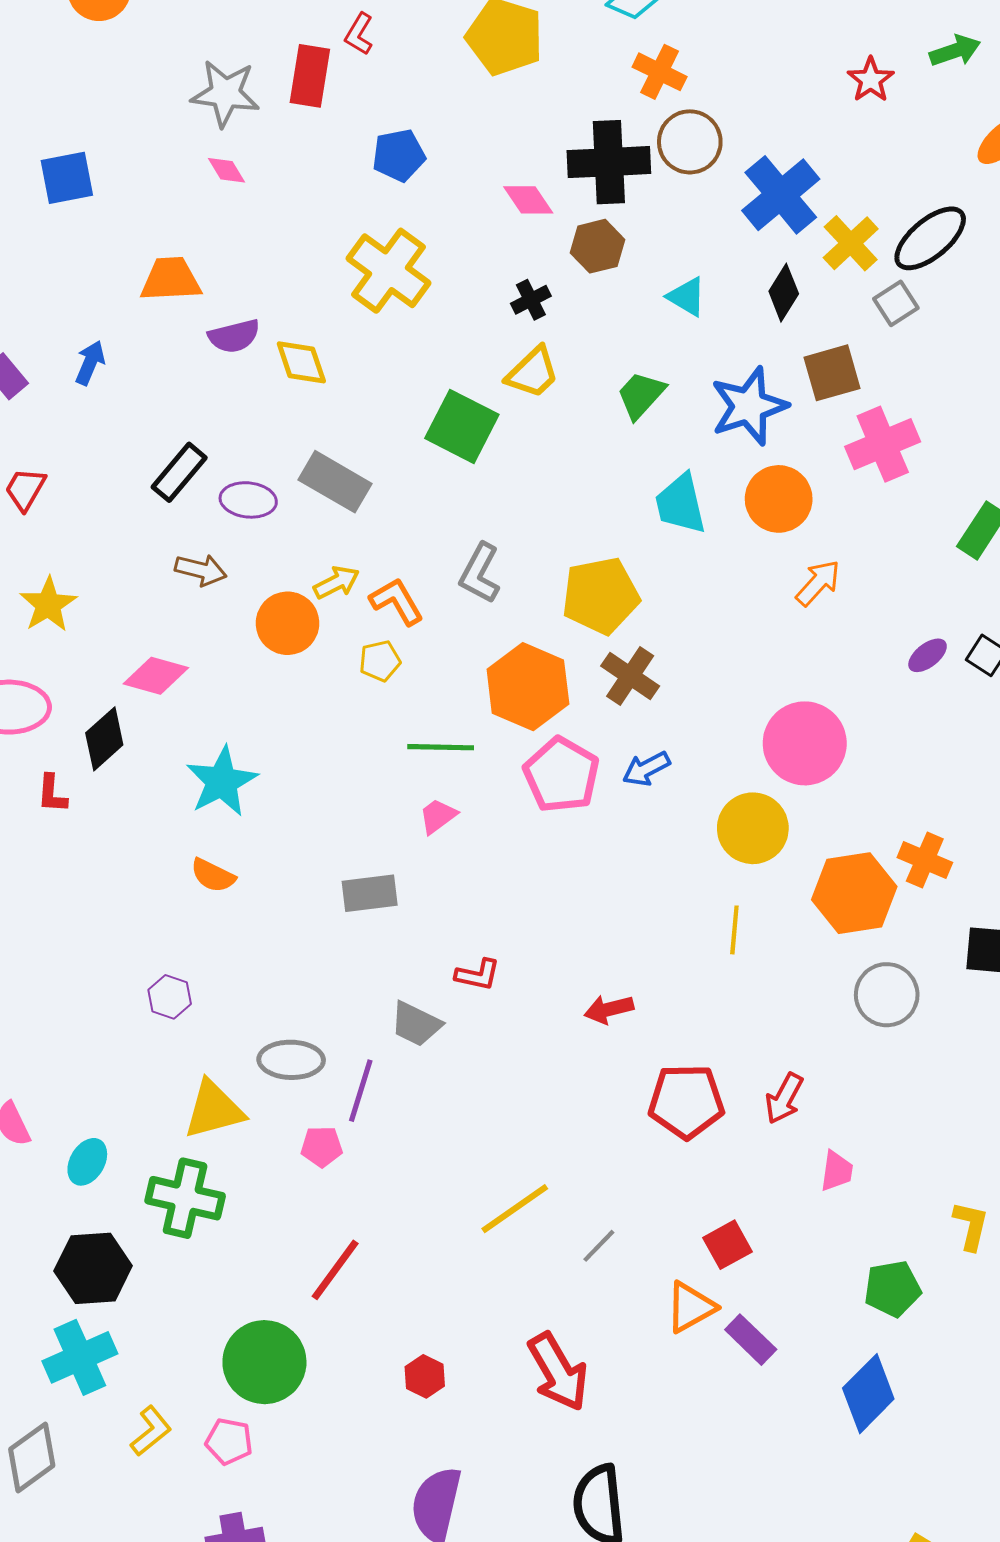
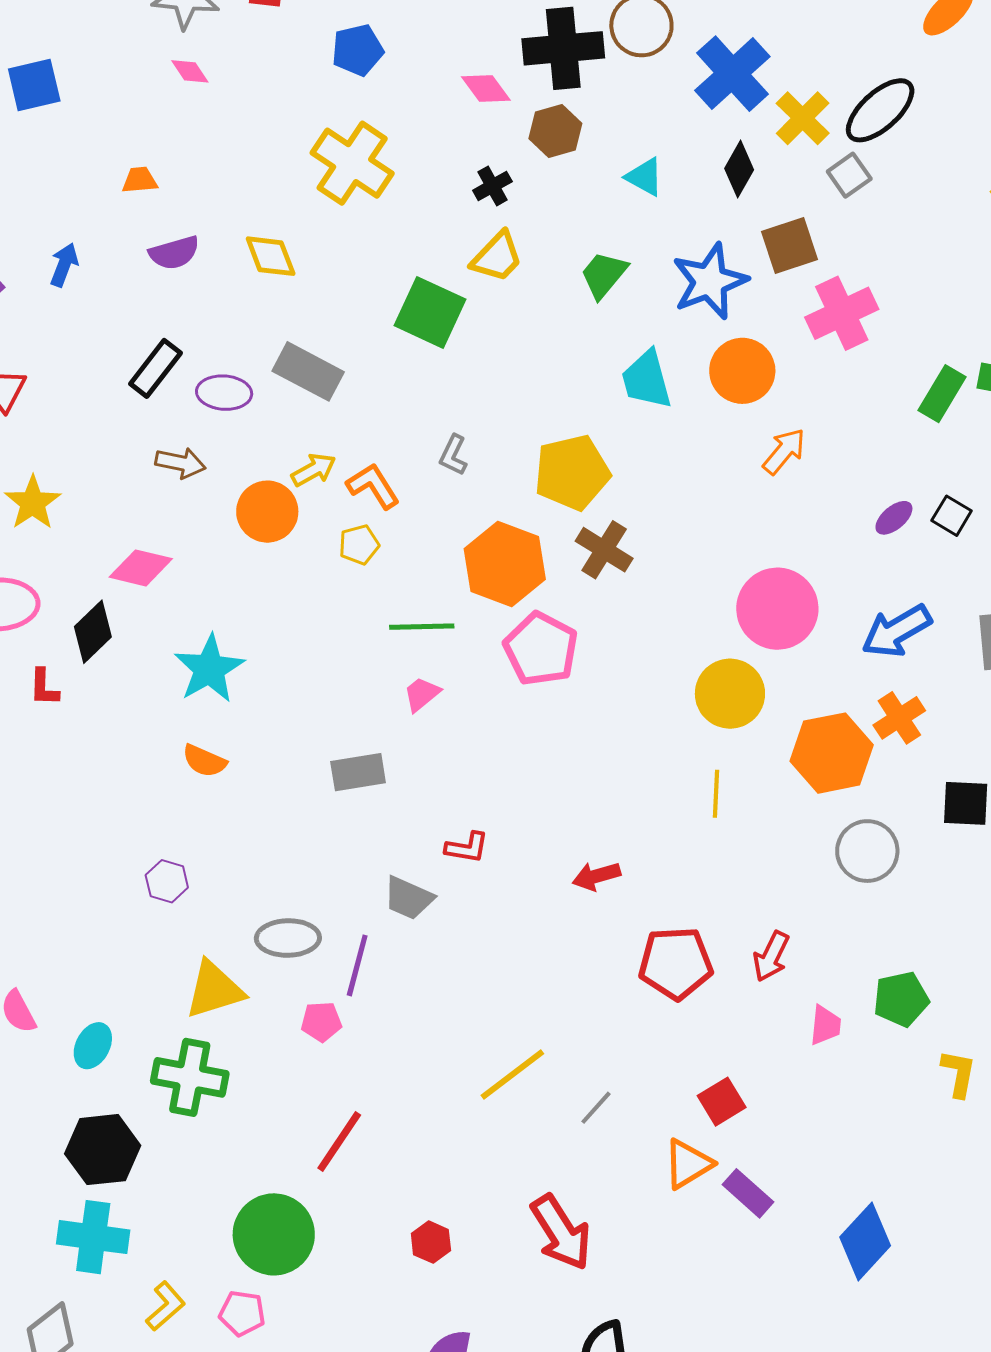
orange trapezoid: (171, 279) -> (140, 180), size x0.6
purple semicircle: (234, 336) -> (174, 253), moved
gray L-shape: (480, 573) -> (453, 455), size x0.7
blue arrow: (646, 769) -> (897, 631), moved, size x1.5
orange cross: (925, 860) -> (899, 718), turned 36
green pentagon: (892, 1289) -> (901, 999), moved
cyan cross: (80, 1357) -> (93, 1237), turned 34

